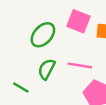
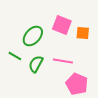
green line: (21, 87) -> (15, 56), moved

